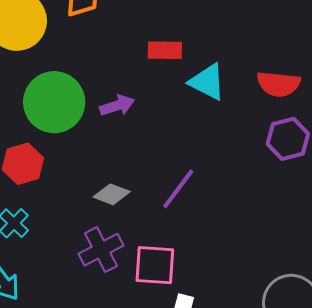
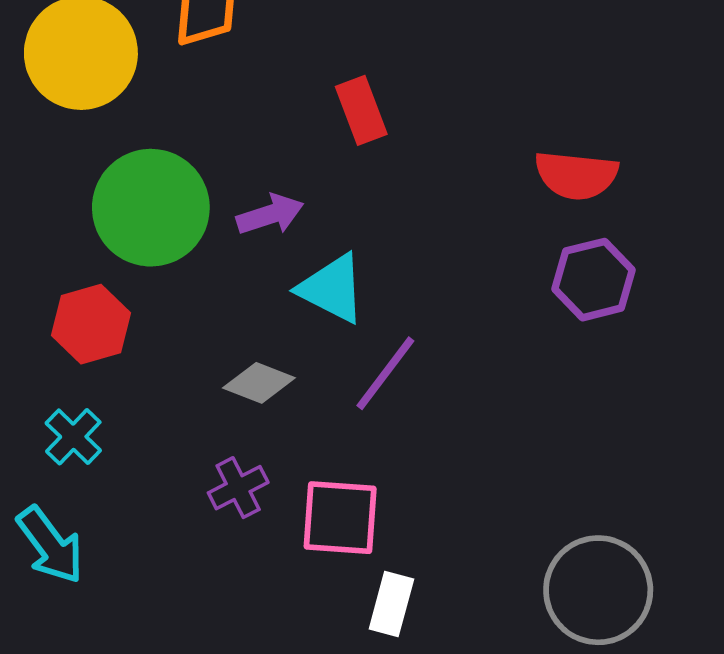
red rectangle: (165, 50) -> (361, 110), turned 68
cyan triangle: (207, 82) -> (332, 289), moved
purple cross: (101, 250) -> (238, 488), size x0.7

